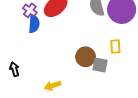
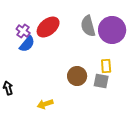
blue semicircle: (34, 24) -> (27, 44), turned 36
gray square: (100, 65) -> (101, 81), moved

